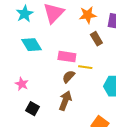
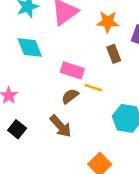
brown arrow: (65, 101) -> (61, 126), turned 108

